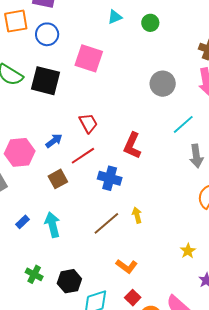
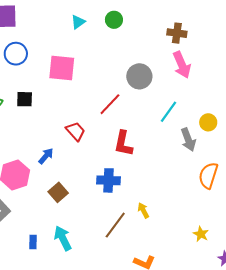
black square: (46, 81) -> (25, 99), size x0.6
red line: (83, 156) -> (110, 104), moved
blue rectangle: (22, 222) -> (33, 242), turned -32

